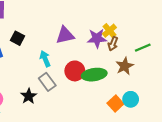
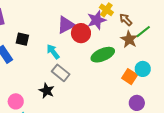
brown arrow: (113, 44) -> (126, 20), moved, turned 128
green line: (143, 48) -> (143, 32), moved
red circle: (75, 71) -> (81, 33), moved

